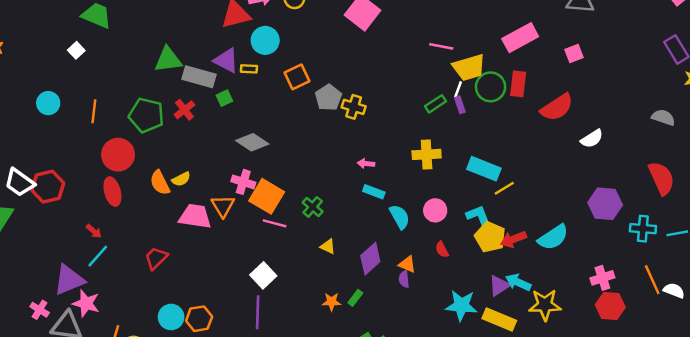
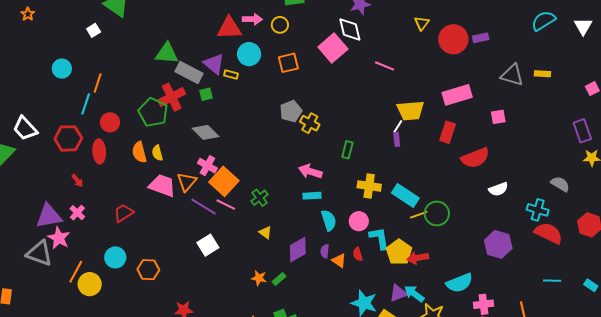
pink line: (441, 46) -> (385, 66), moved
orange square: (297, 77) -> (288, 63), moved
green circle: (491, 87) -> (437, 213), moved
green rectangle: (436, 104) -> (347, 150), moved, turned -54
red cross: (184, 110) -> (172, 97), size x1.5
green pentagon: (146, 115) -> (153, 112), moved
gray diamond: (252, 142) -> (205, 132), moved
yellow cross: (427, 154) -> (369, 186), moved
red circle: (118, 155) -> (110, 122), size x0.7
pink arrow: (366, 164) -> (310, 171), size x1.6
red semicircle: (662, 178) -> (549, 233), turned -52
yellow semicircle: (181, 179) -> (157, 153), turned 91
red hexagon: (48, 187) -> (68, 138), moved
cyan rectangle: (374, 192) -> (312, 196), turned -36
cyan L-shape: (480, 218) -> (379, 238), moved
cyan cross: (643, 229) -> (538, 210), moved
cyan semicircle: (553, 237) -> (459, 283), moved
cyan line: (98, 256) -> (86, 104), moved, turned -35
orange triangle: (407, 264) -> (339, 260), moved
purple semicircle: (404, 279) -> (325, 251), moved
pink cross: (40, 310) -> (77, 213), moved
purple line: (258, 312) -> (203, 207), moved, turned -72
cyan circle: (171, 317) -> (115, 257), moved

